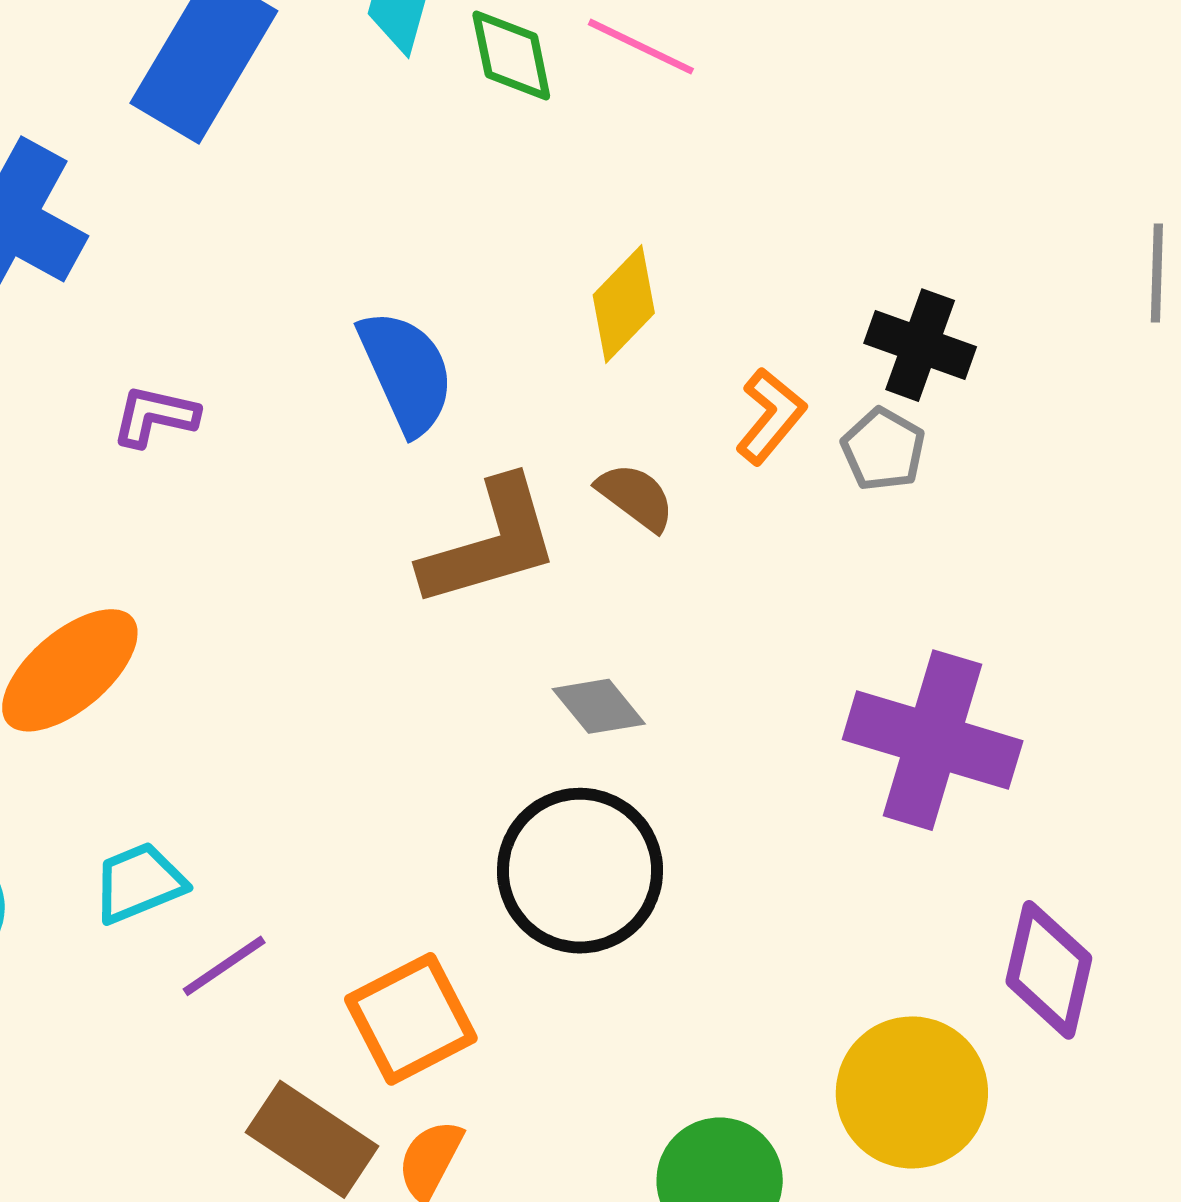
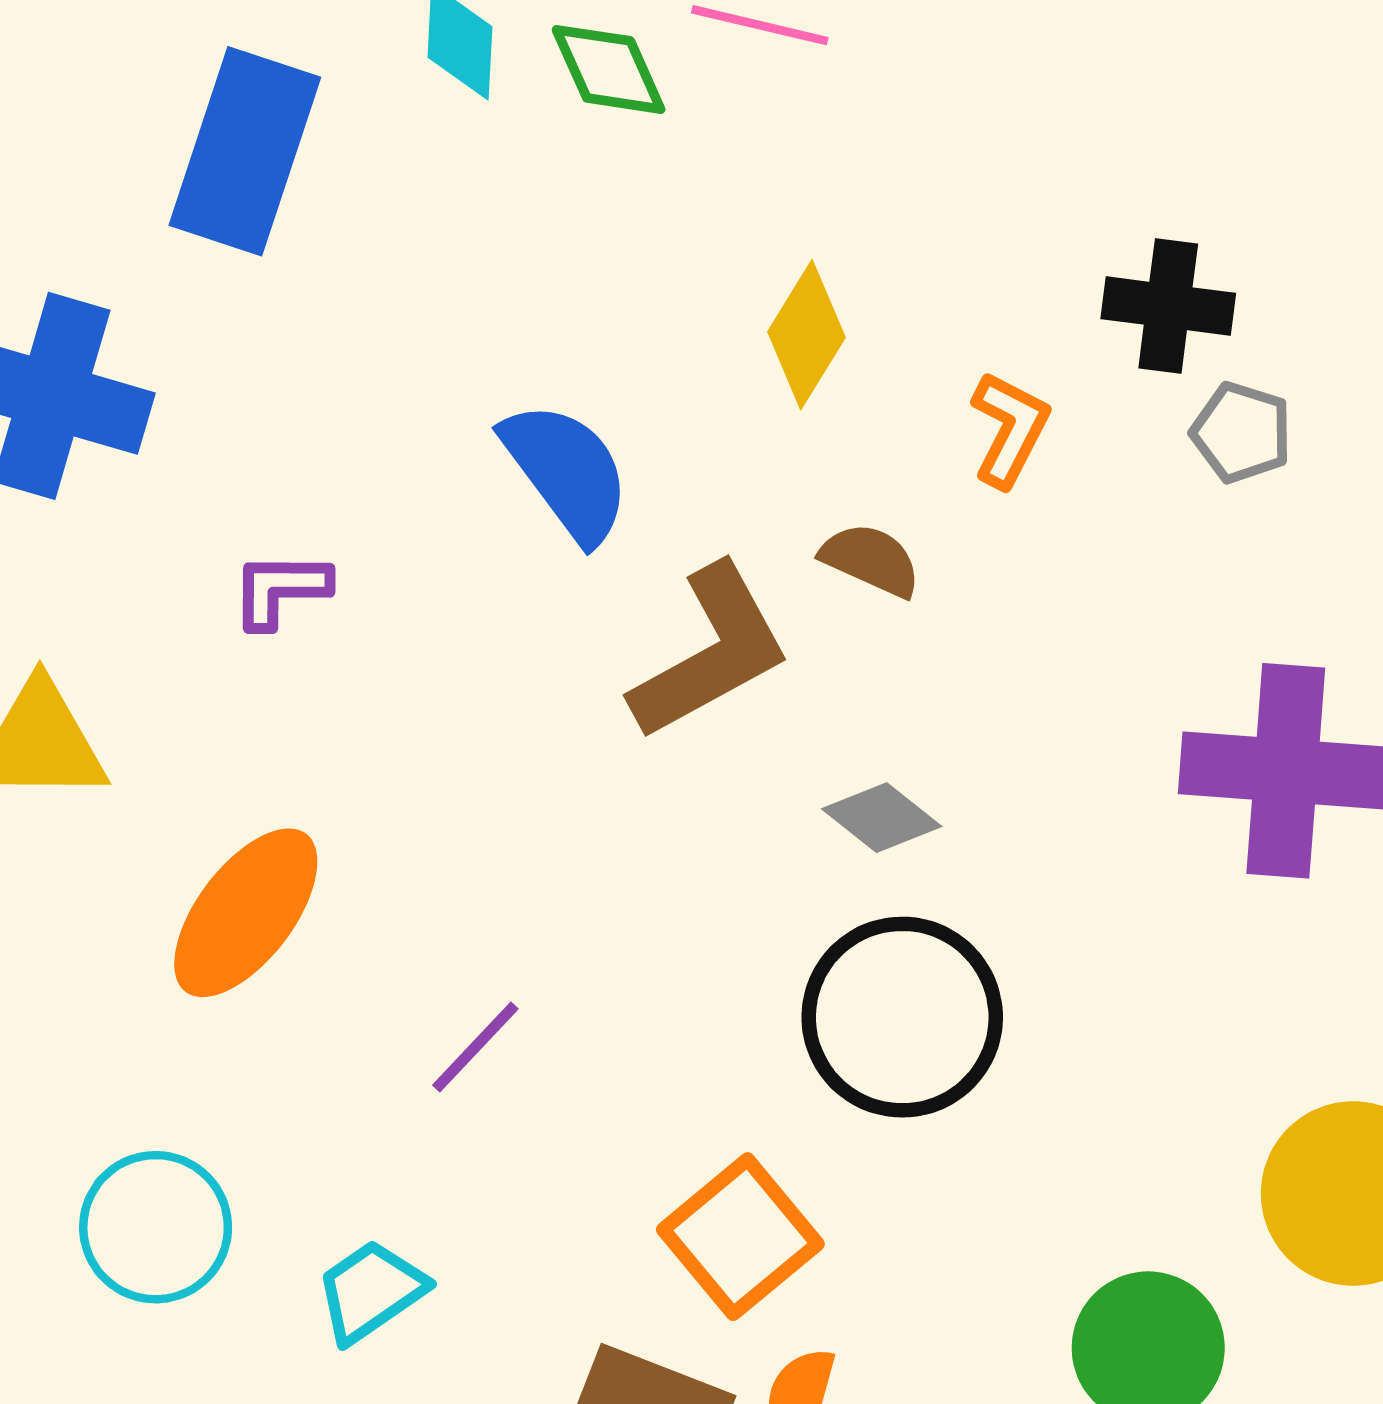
gray pentagon: (883, 449) -> (1242, 433), moved
cyan trapezoid: (139, 883) -> (371, 1291), moved
purple line: (224, 966) -> (475, 1047), moved

